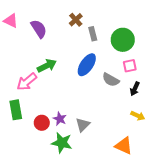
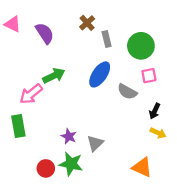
black arrow: (135, 89) -> (155, 111), moved
red circle: (42, 123) -> (46, 168), moved

